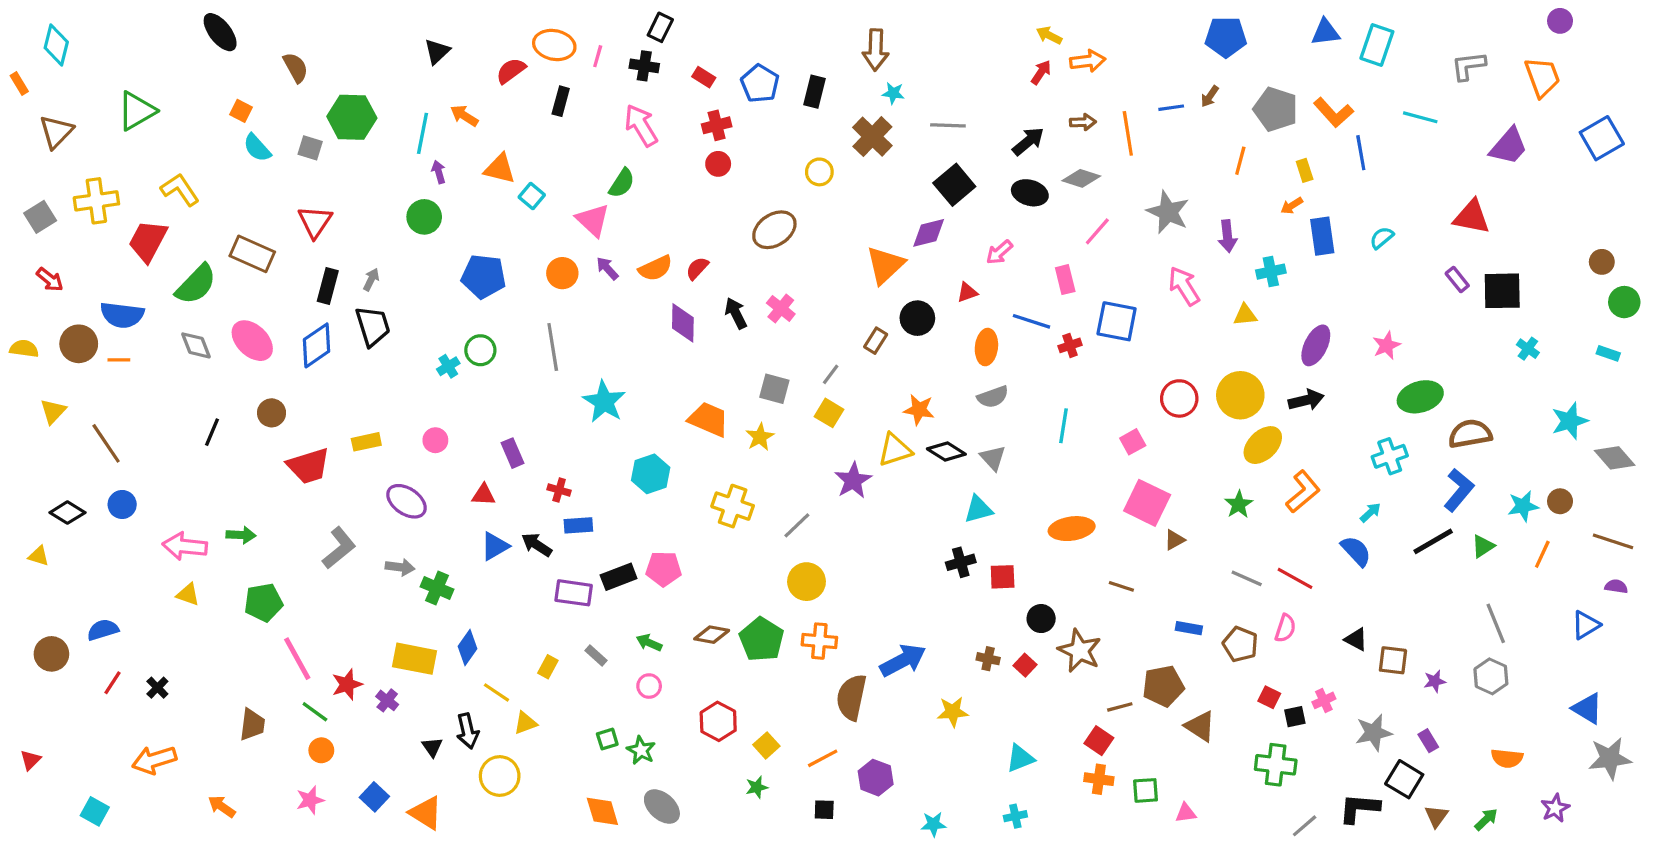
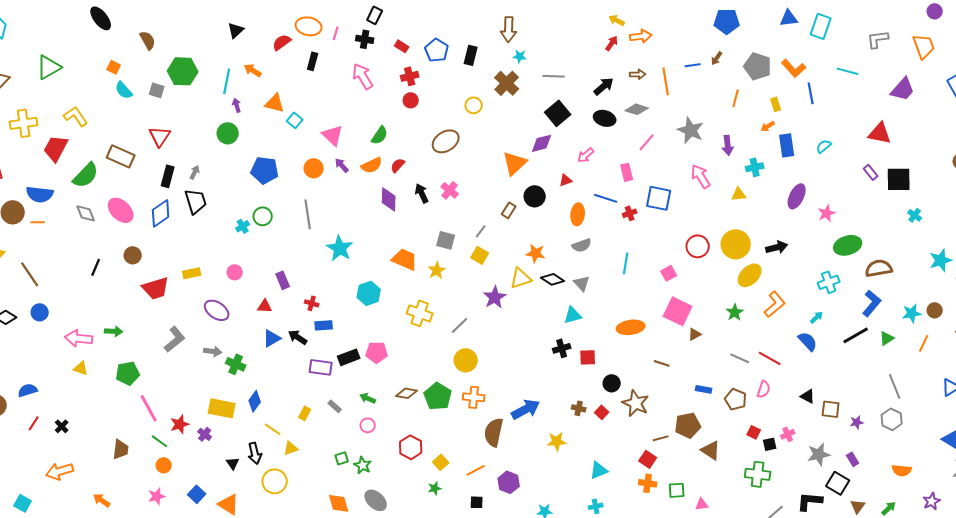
green semicircle: (622, 183) -> (380, 135), moved
purple ellipse: (1316, 345) -> (797, 196), moved

